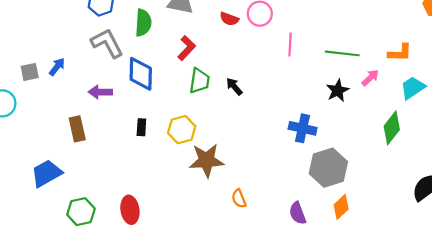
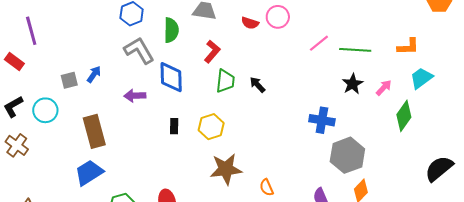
pink line: (290, 44) -> (319, 43), moved, turned 50
pink arrow: (370, 78) -> (384, 88), moved
brown rectangle: (77, 129) -> (94, 131), moved, size x1.4
brown star: (207, 160) -> (226, 169), moved

